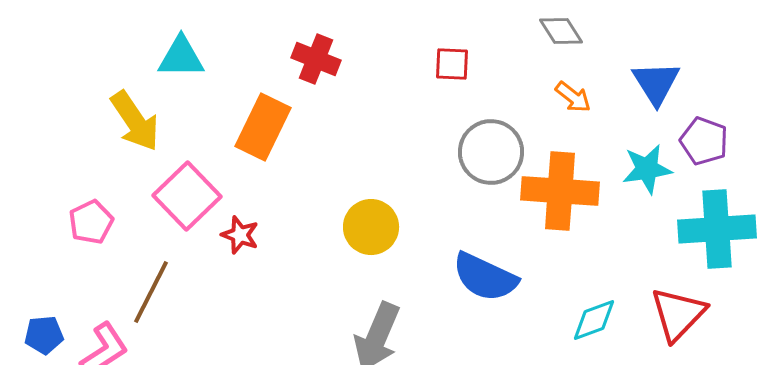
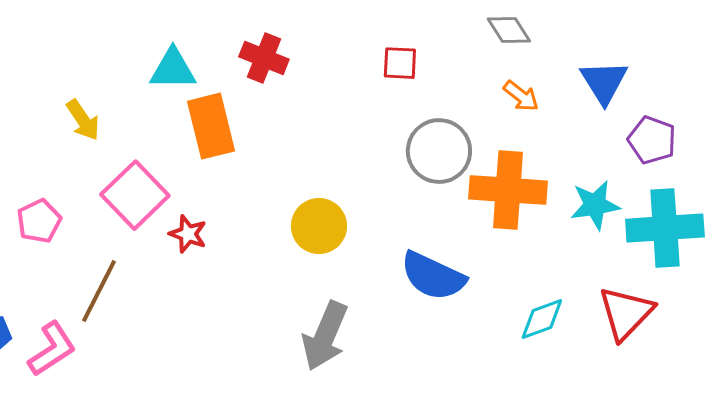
cyan triangle: (181, 57) -> (173, 69), moved
yellow arrow: (135, 121) -> (83, 120), size x0.7
orange rectangle: (263, 127) -> (211, 126), turned -40
cyan star: (647, 169) -> (595, 205), moved

